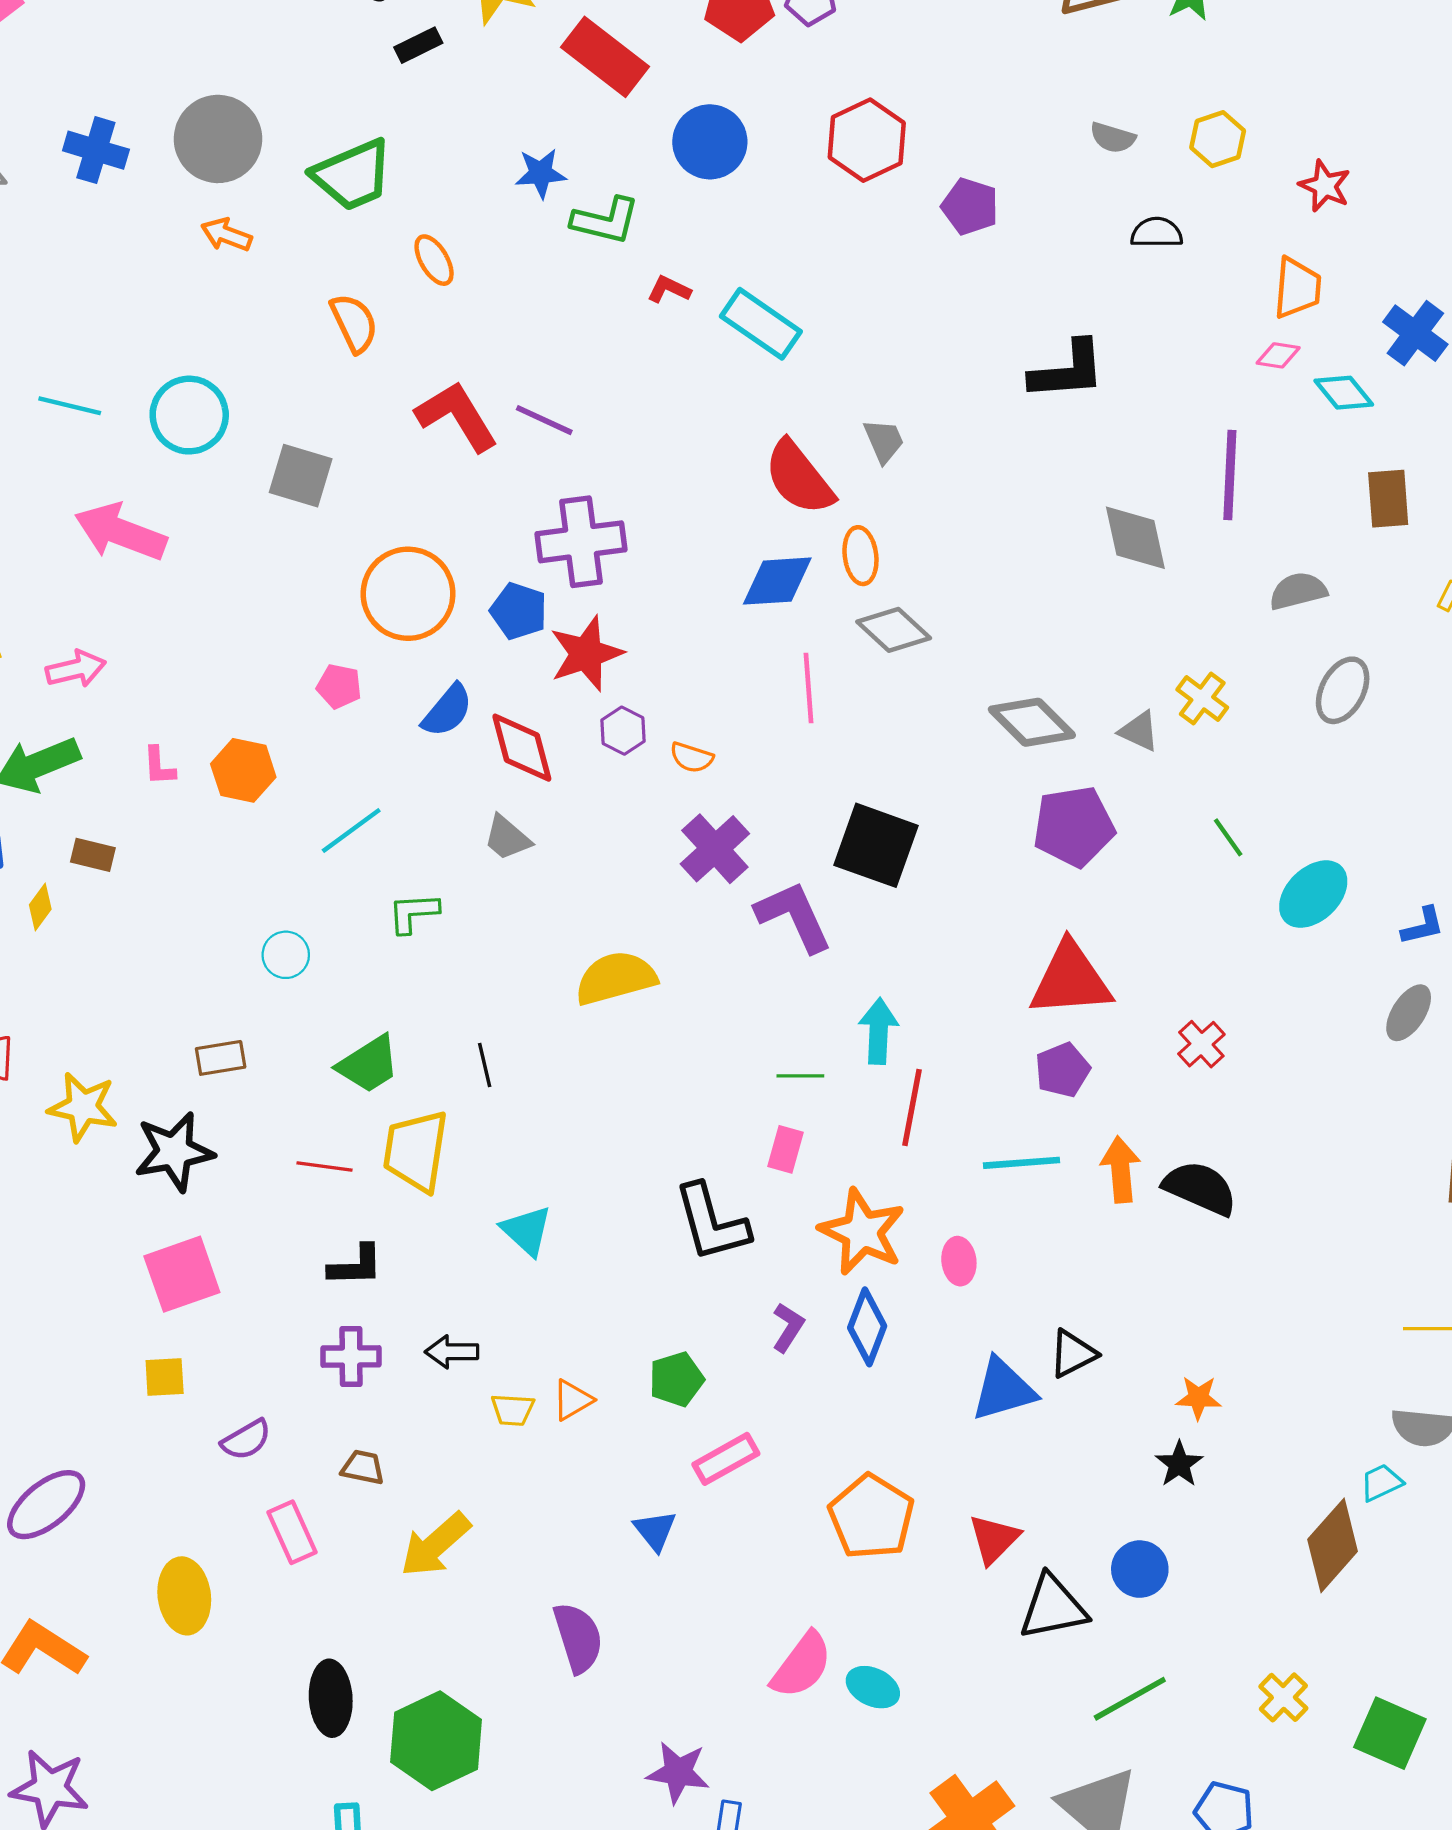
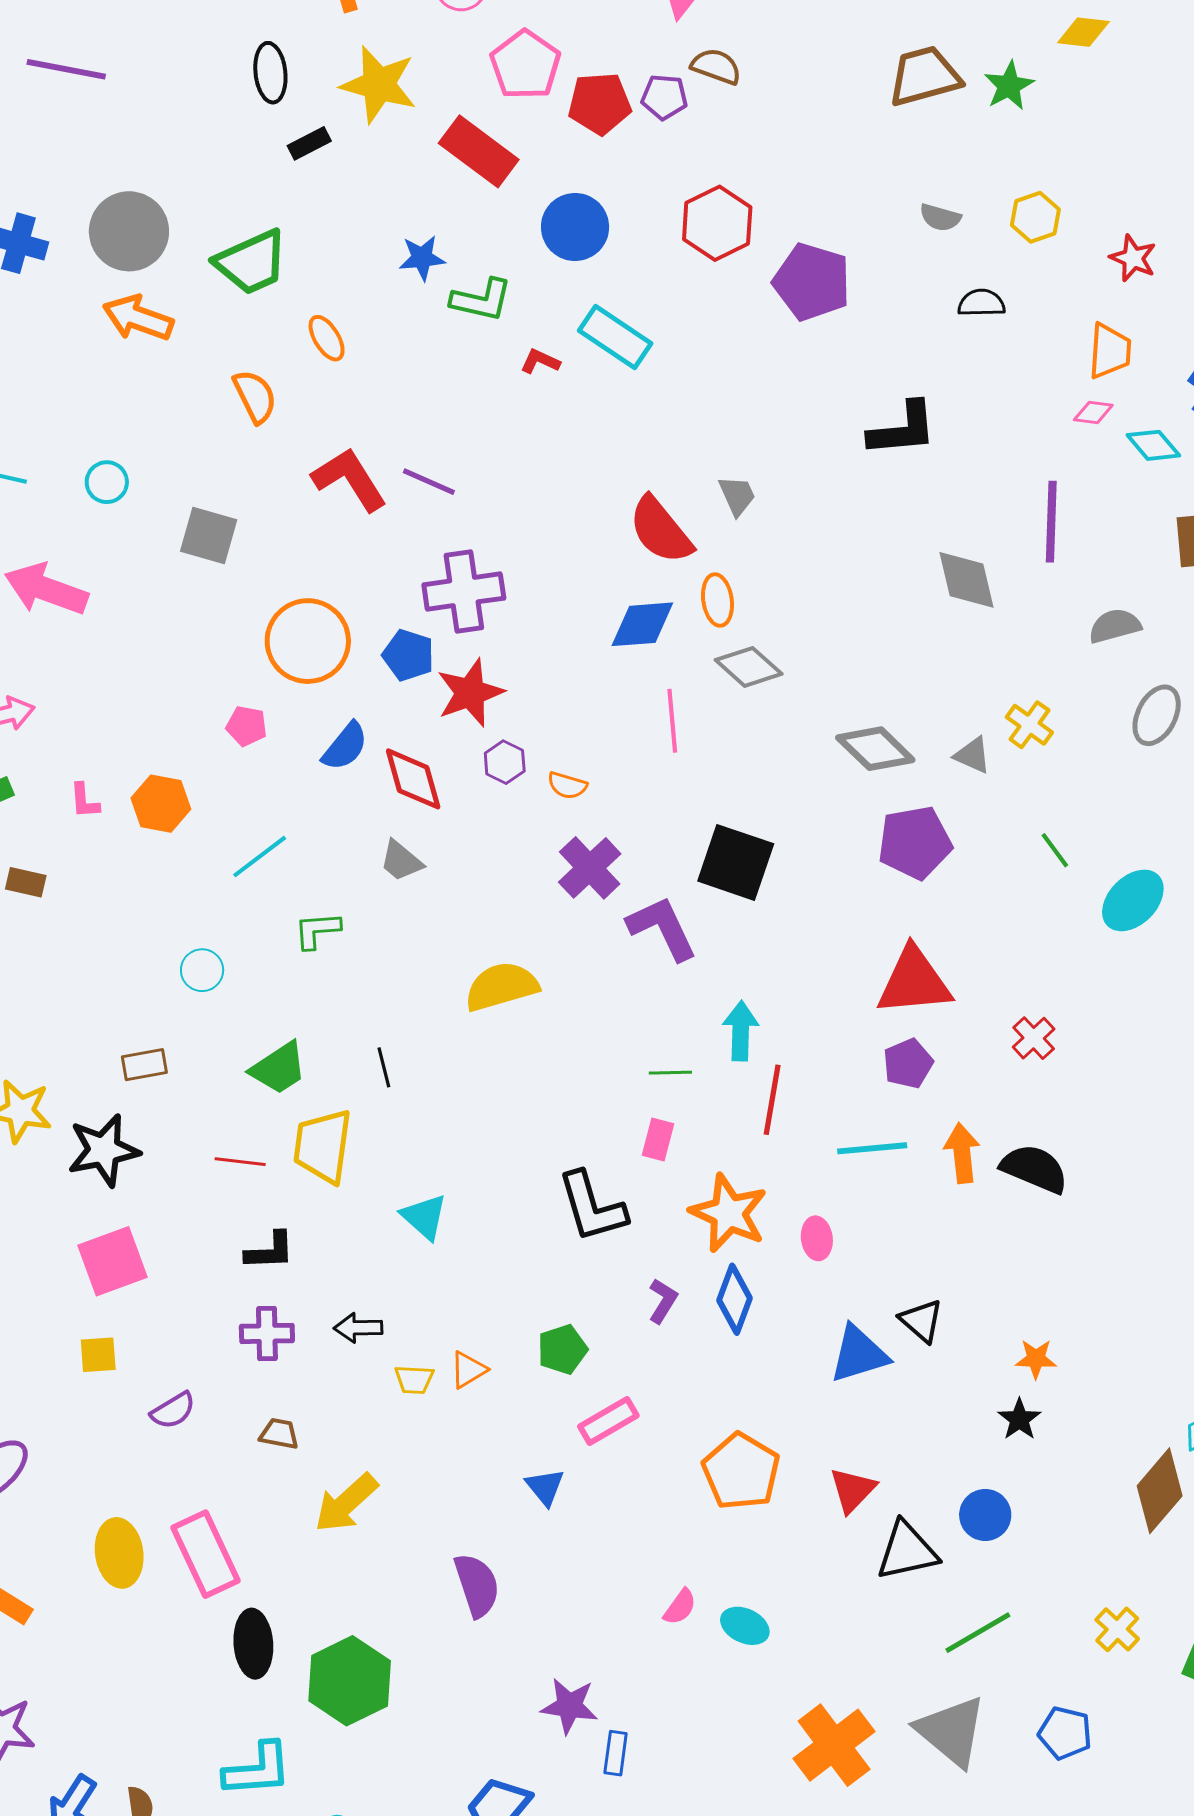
purple pentagon: (970, 206) -> (812, 282), size x1.5
orange arrow: (226, 235) -> (138, 318), size x1.5
cyan rectangle: (761, 324) -> (615, 337), moved
cyan circle: (189, 415) -> (107, 482), size x0.6
black triangle: (1073, 1354) -> (921, 1321), turned -51
pink rectangle: (292, 1532) -> (205, 1554), moved, size x1.5
pink semicircle: (802, 1665) -> (680, 1607), size x0.6

